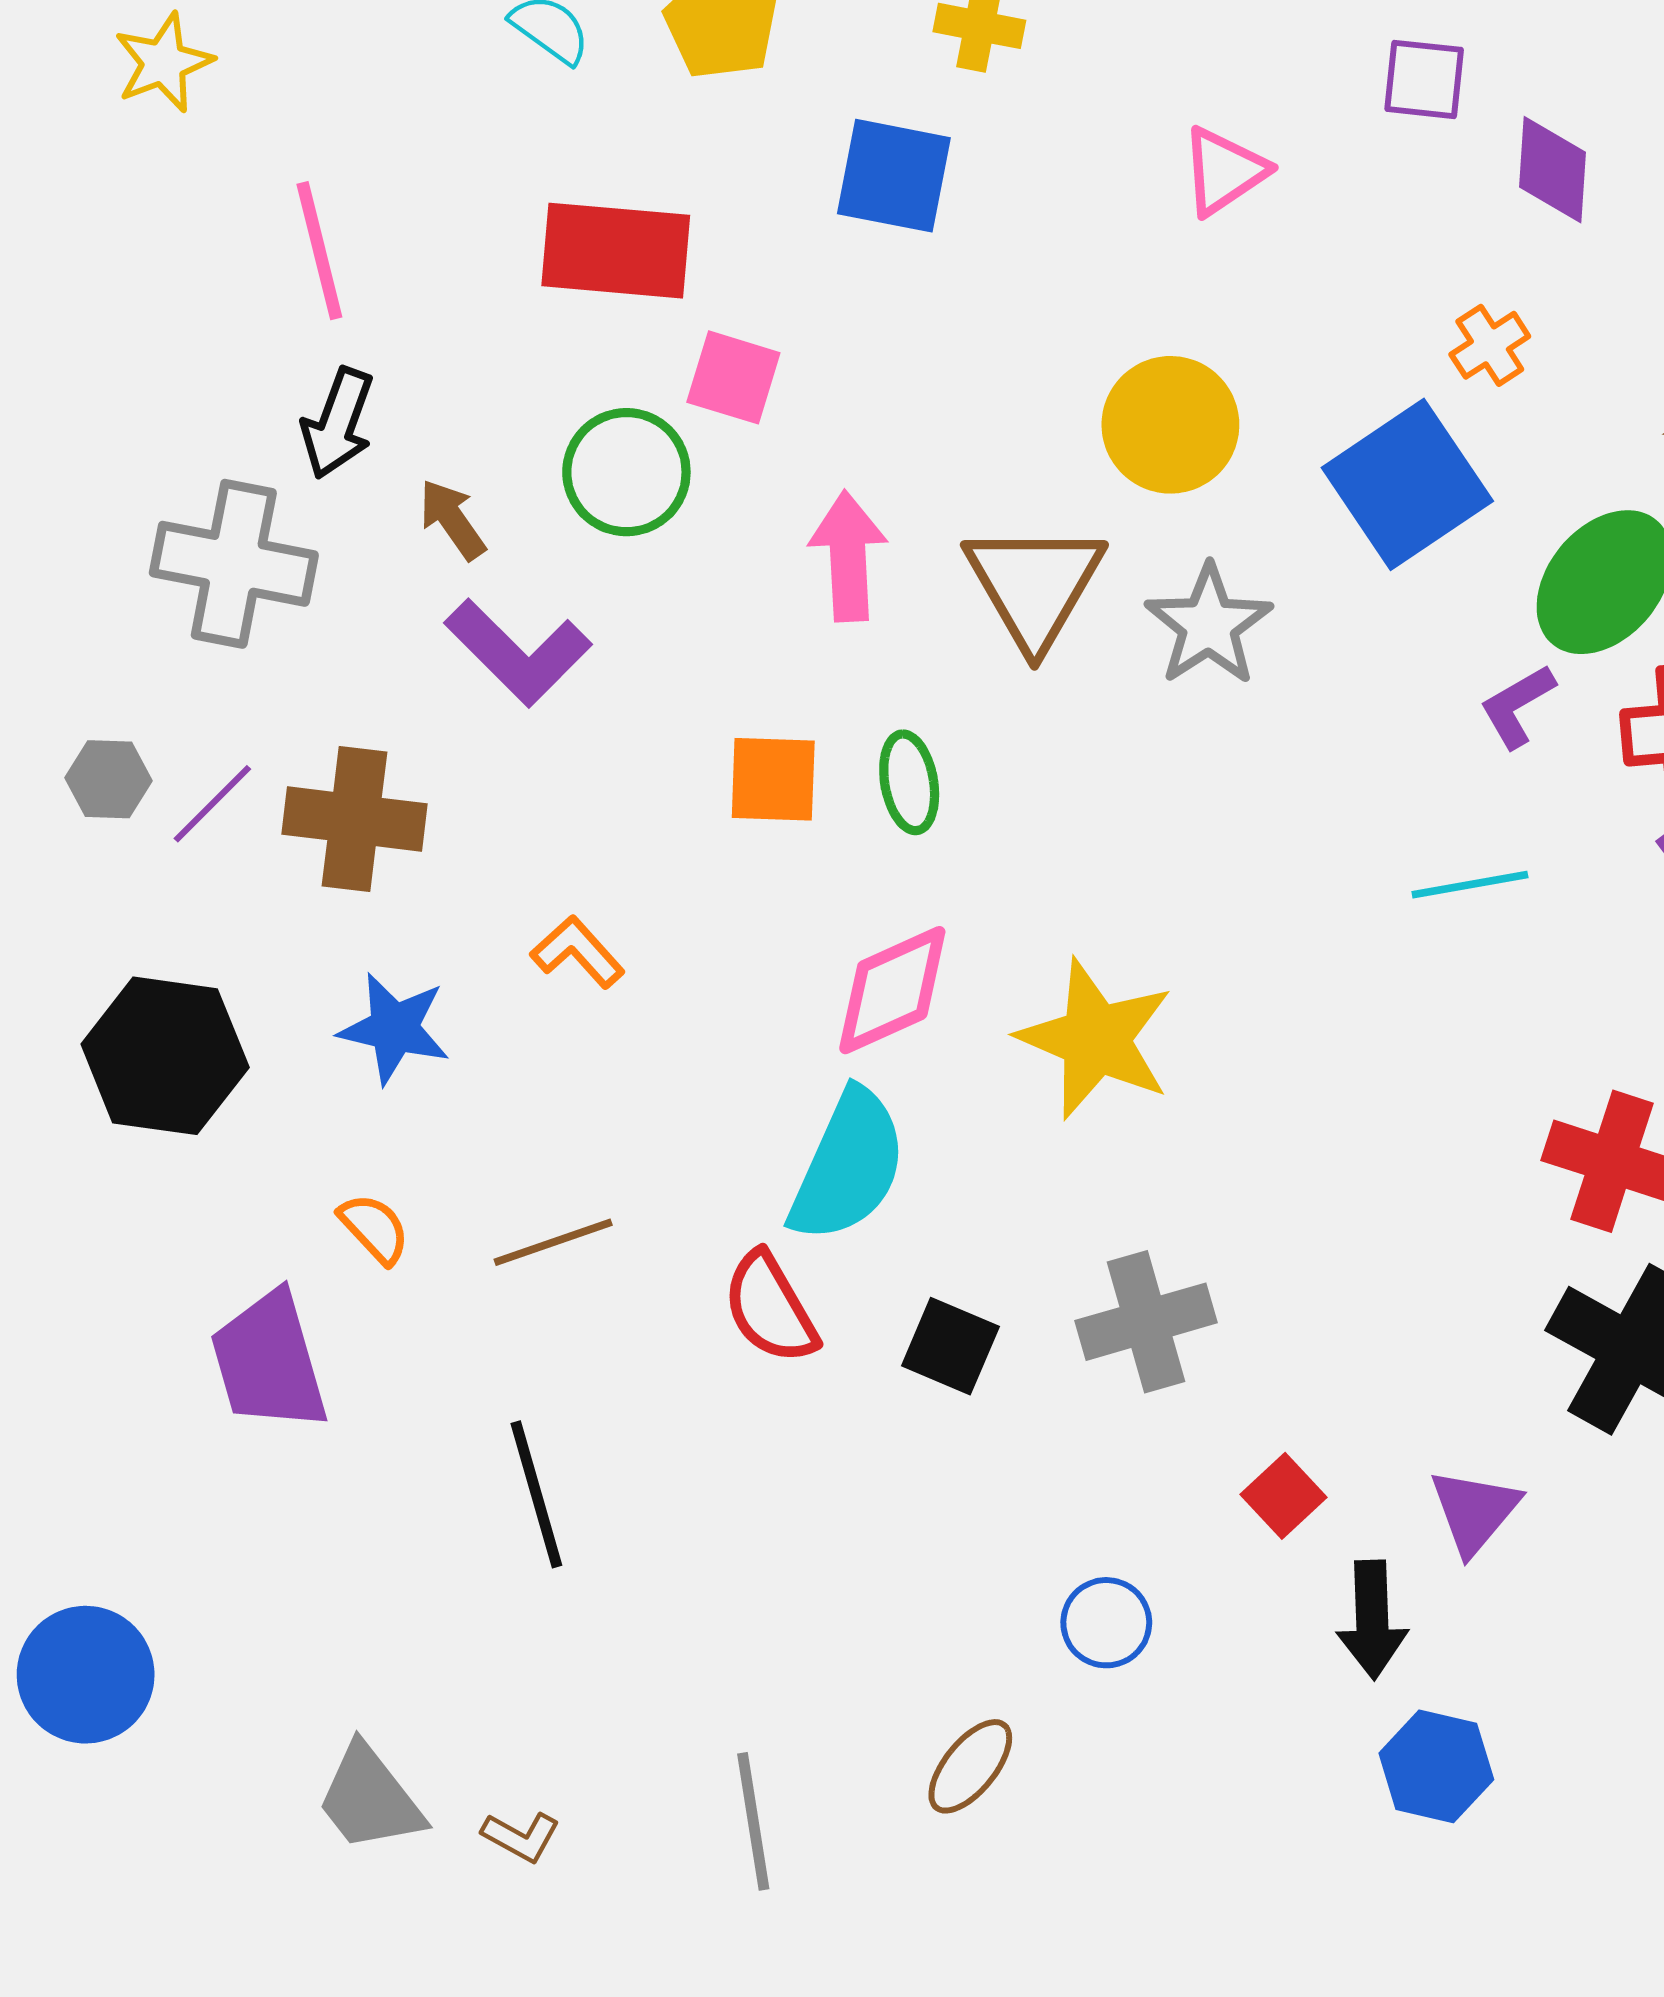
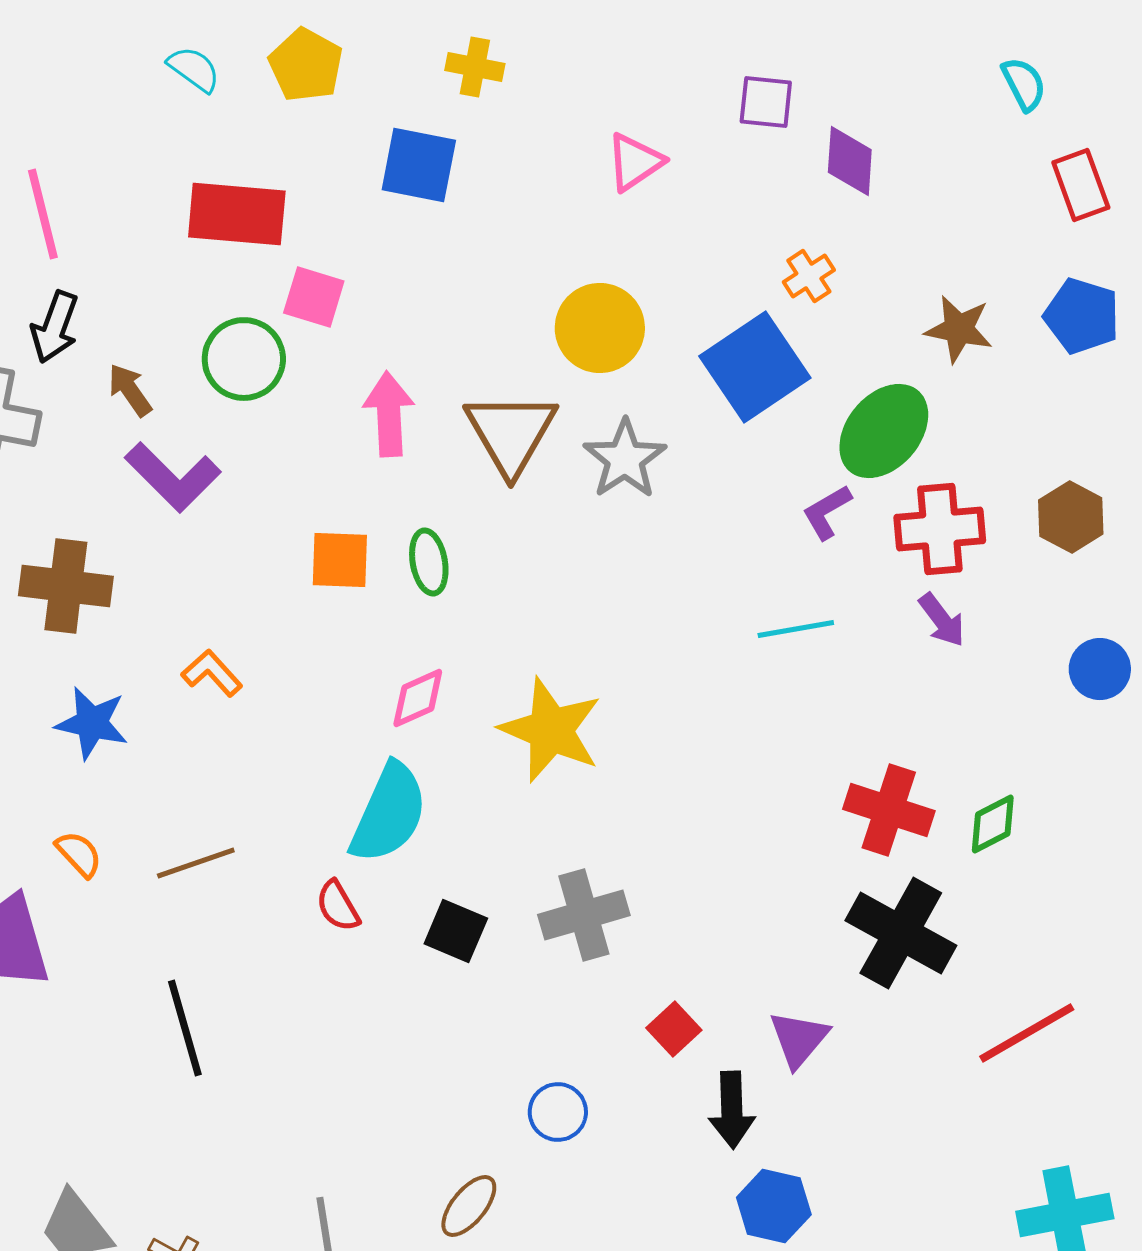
pink diamond: (892, 990) -> (418, 698), size x0.7
red semicircle: (770, 1308) -> (338, 906), size x0.7

